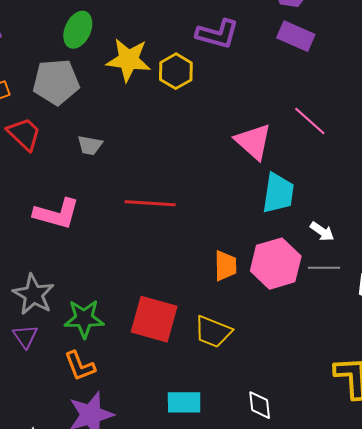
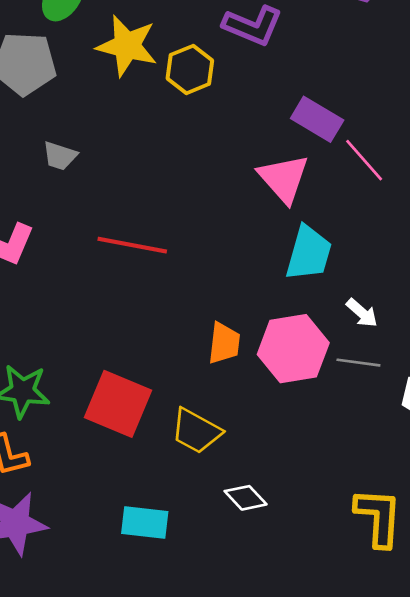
purple rectangle: (296, 36) -> (317, 119), moved
white diamond: (260, 405) -> (246, 498), moved, turned -44

